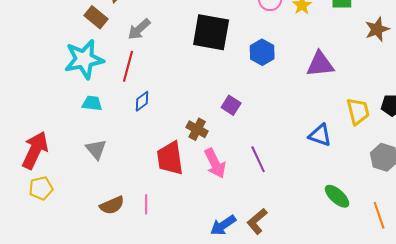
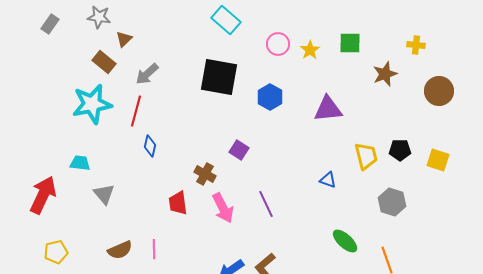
blue diamond: (142, 101) -> (150, 146), turned -40
cyan trapezoid: (92, 103) -> (80, 163), moved
blue triangle: (320, 135) -> (328, 180), size x0.7
red trapezoid: (170, 158) -> (178, 203), size x0.7
yellow pentagon: (41, 188) -> (56, 252), moved

